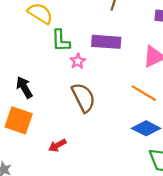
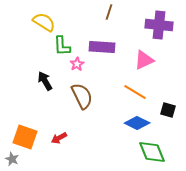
black arrow: (24, 87) -> (45, 81), moved
orange square: (19, 120) -> (25, 137), moved

